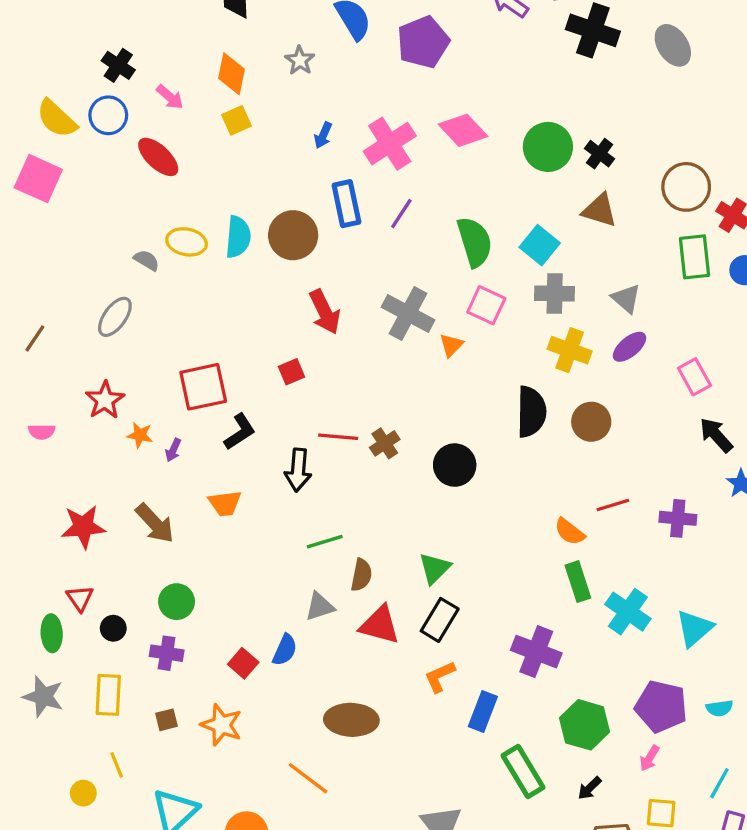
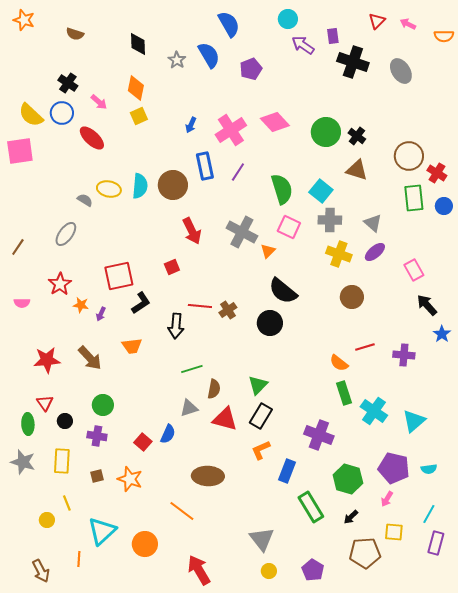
purple pentagon: (423, 42) -> (251, 69), size x0.7
gray star: (300, 60) -> (177, 60), moved
pink square: (38, 179) -> (20, 151), turned -32
black semicircle: (531, 412) -> (283, 291), moved, turned 128

